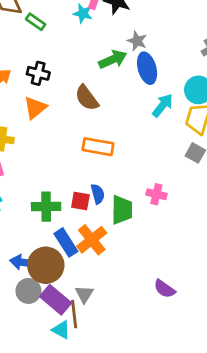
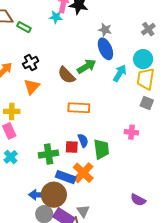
gray star: (137, 41) -> (105, 30), moved
green arrow: (113, 59) -> (87, 66), moved
black cross: (38, 73) -> (31, 63), turned -35
pink cross: (156, 194) -> (131, 132), moved
blue rectangle: (66, 242) -> (66, 177), turned -30

